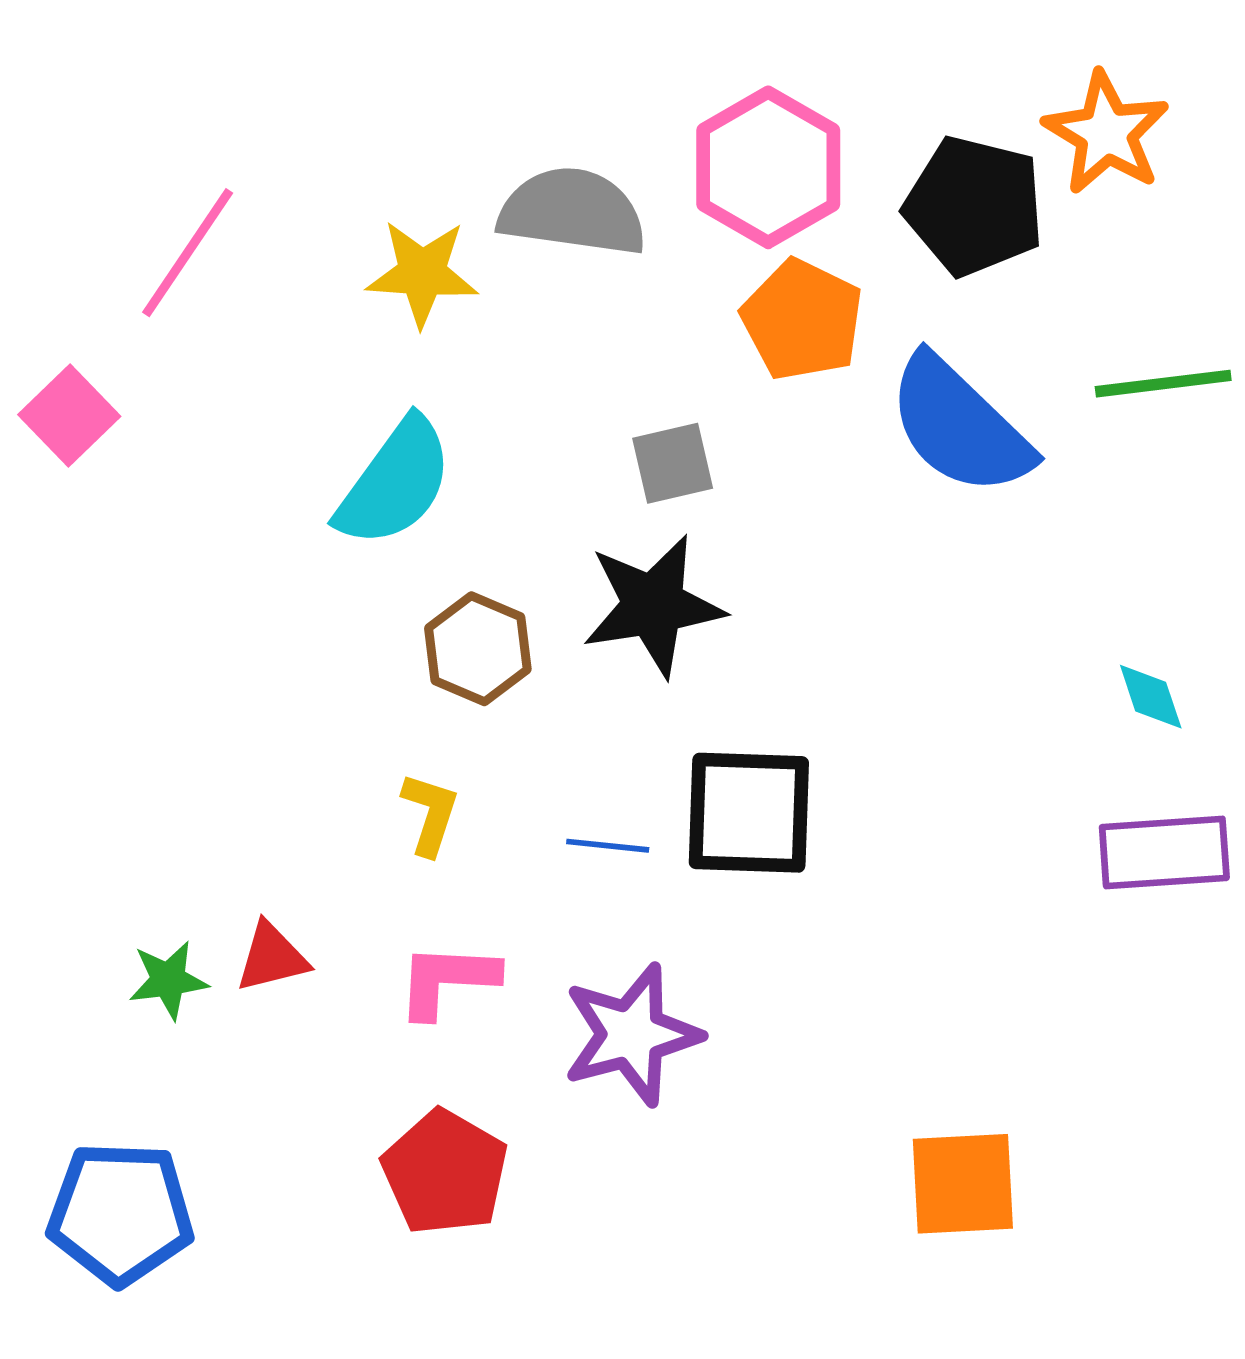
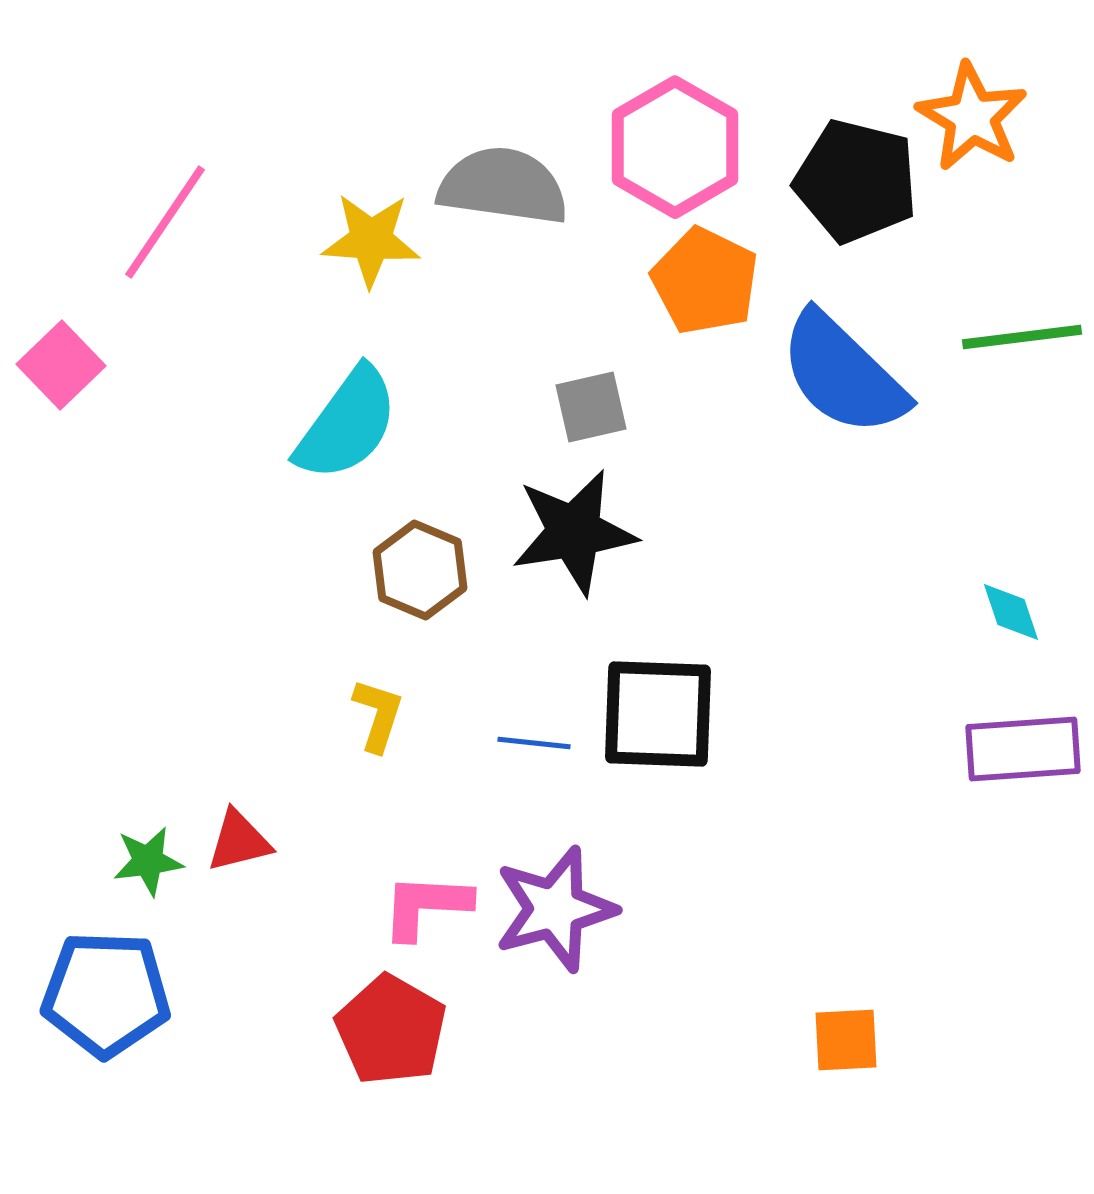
pink L-shape: (447, 980) -> (426, 906), moved
orange square: (963, 1184) -> (846, 1040), size x0.7
blue pentagon: (121, 1213) -> (106, 994), moved

